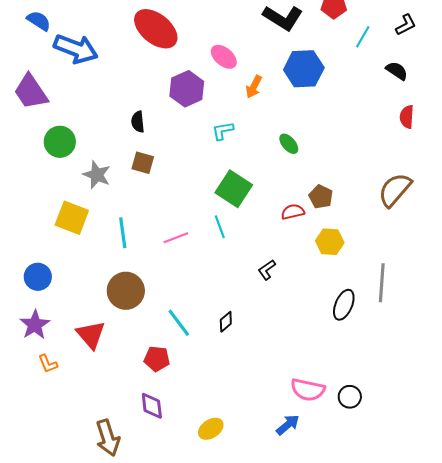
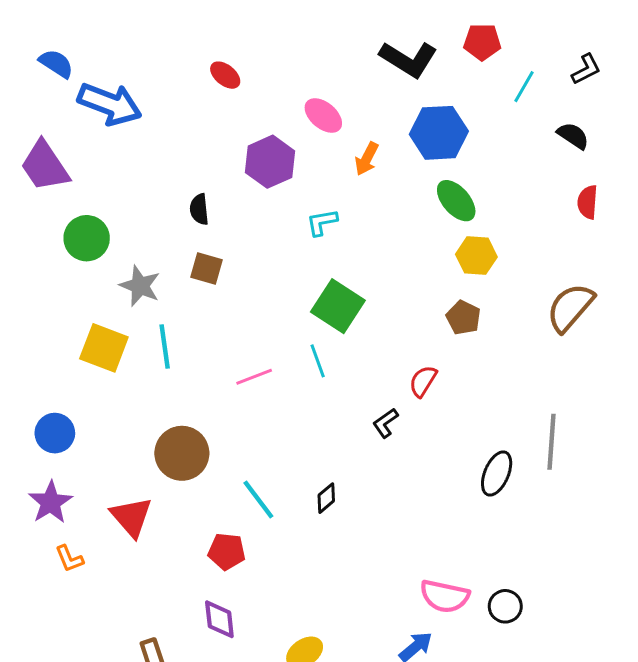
red ellipse: (156, 29) -> (225, 75), size x0.5
green ellipse: (289, 144) -> (456, 201), moved, size x1.4
red semicircle: (293, 212) -> (423, 381), moved, turned -45
cyan line: (123, 233) -> (165, 346), moved
yellow hexagon: (330, 242) -> (476, 256), moved

